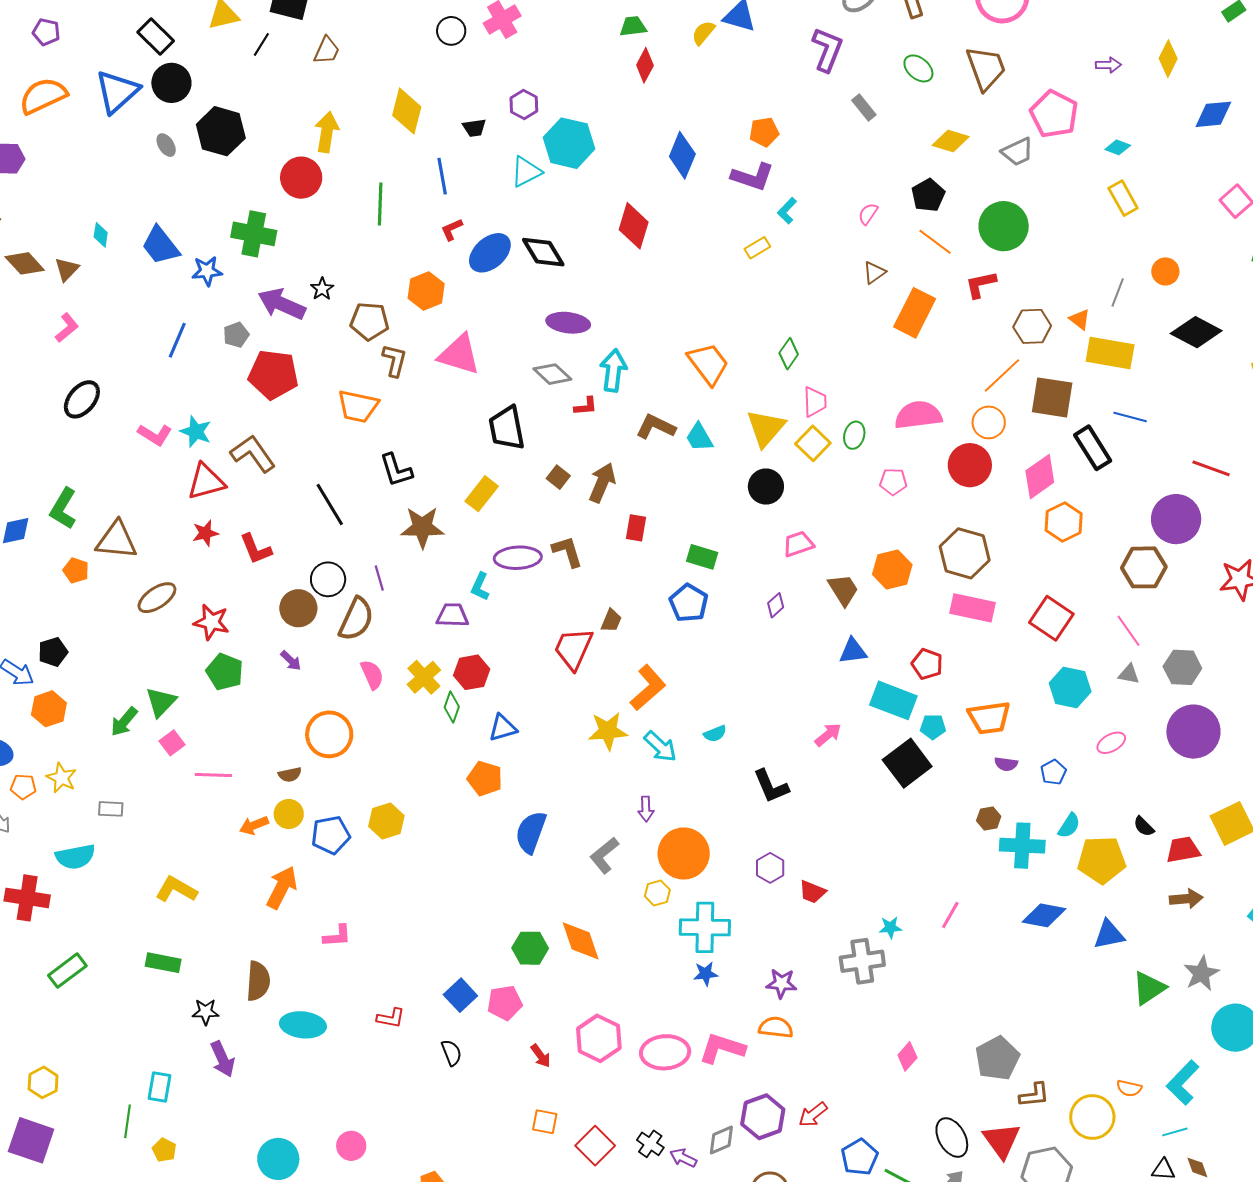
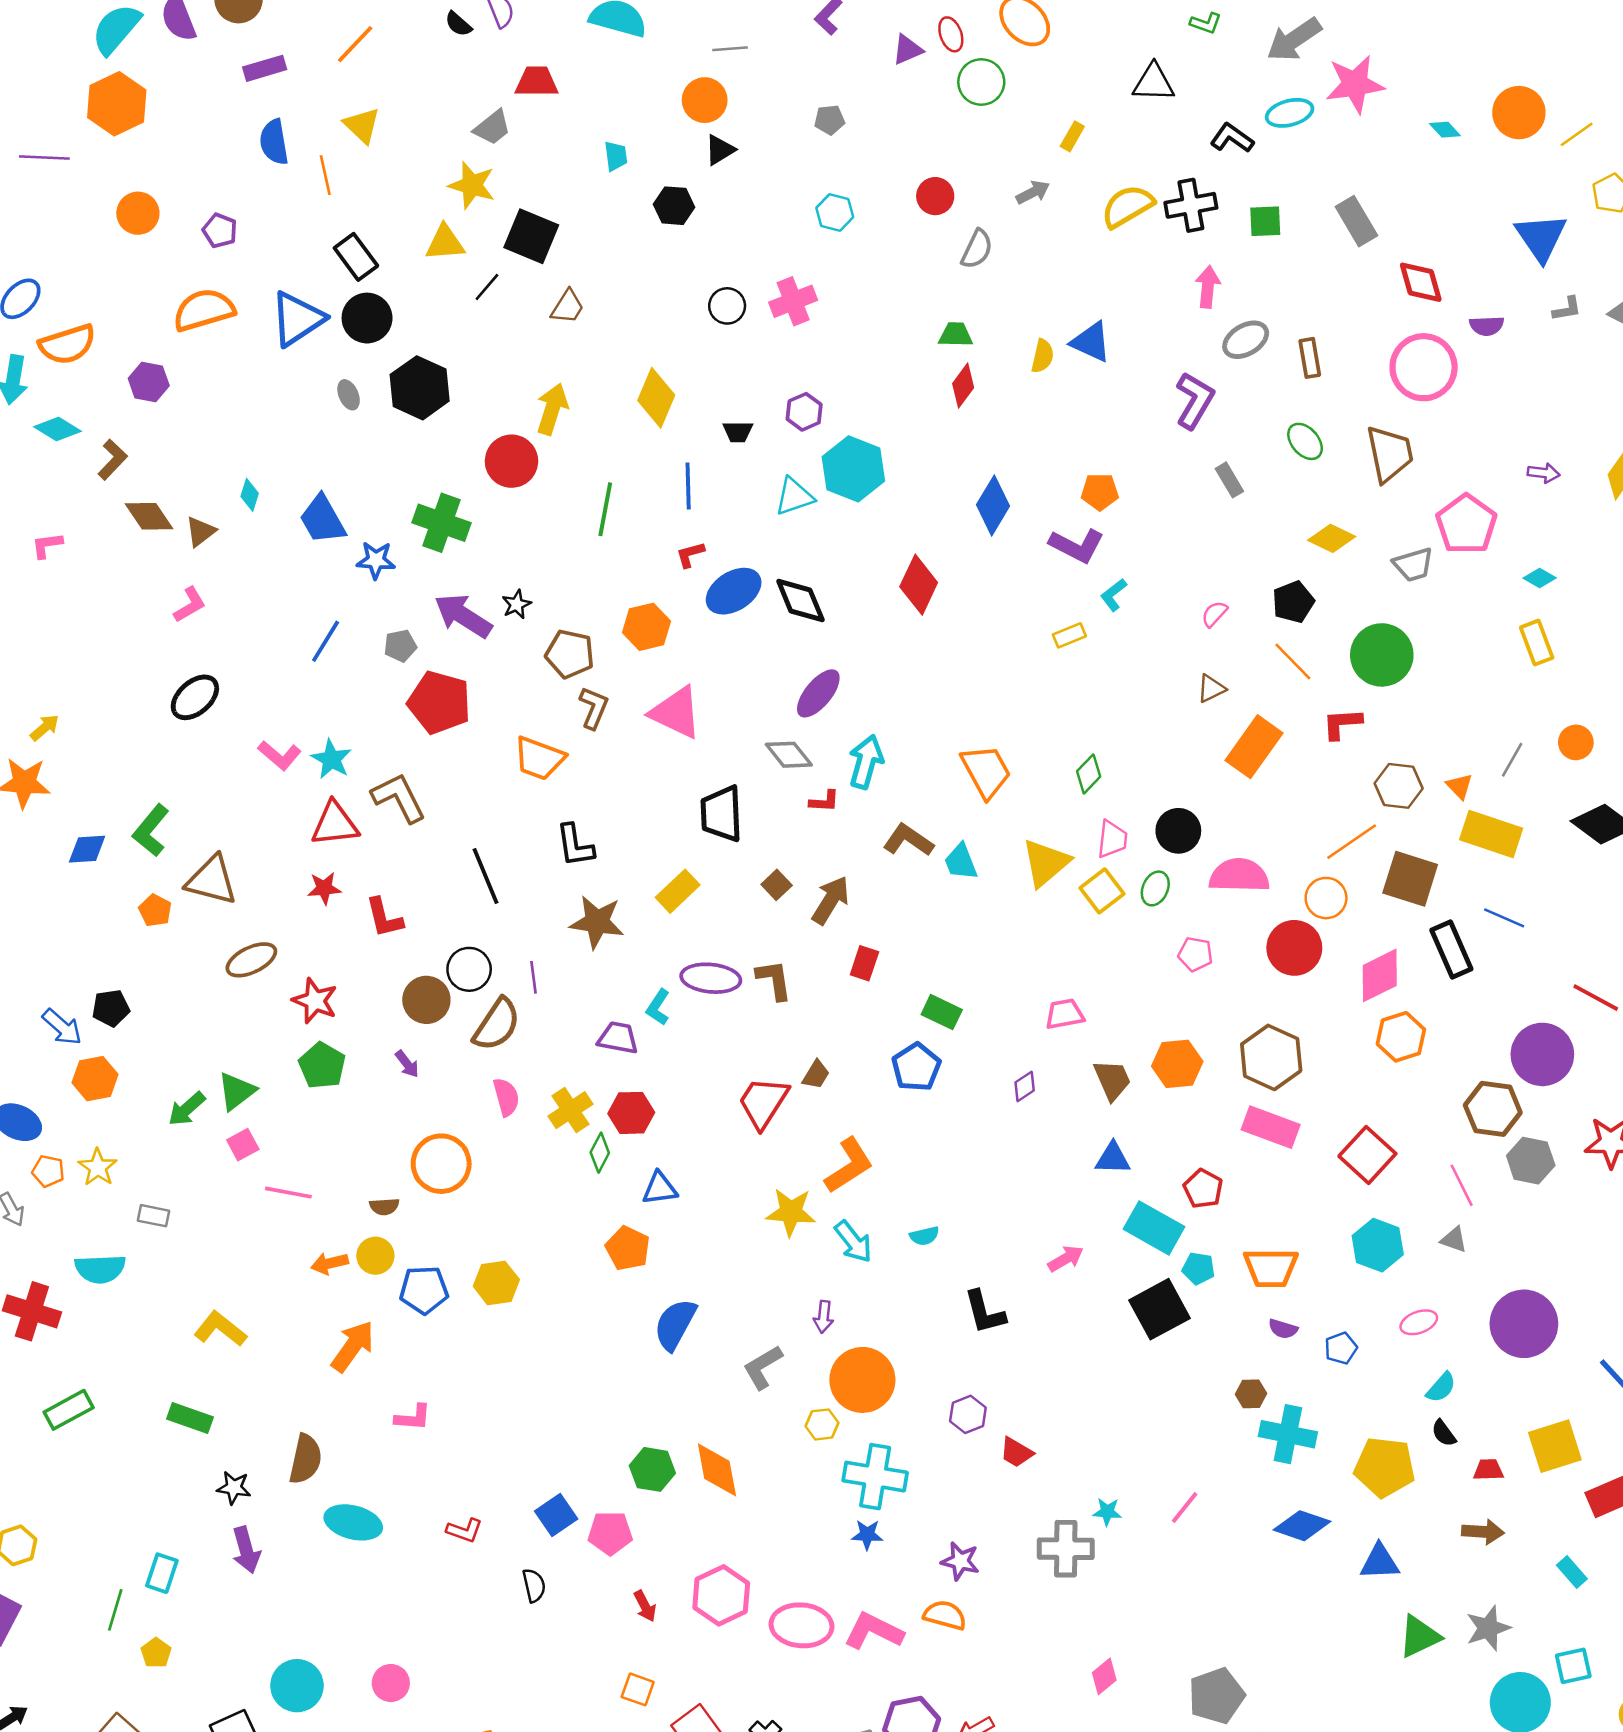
yellow semicircle: (703, 33) -> (1043, 356), turned 144
purple ellipse: (568, 323) -> (818, 693), turned -66
black circle: (766, 487) -> (1178, 831), moved
gray hexagon: (1182, 667) -> (1531, 1161), moved
cyan semicircle: (1069, 826) -> (1441, 1387), moved
red trapezoid: (1183, 850) -> (1488, 1470), size x0.7

